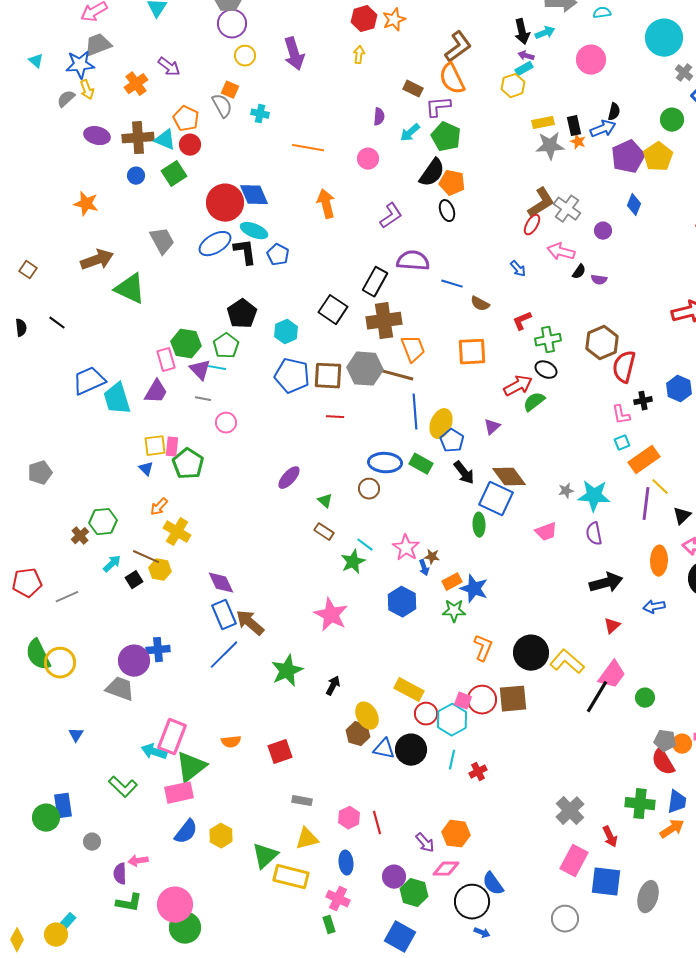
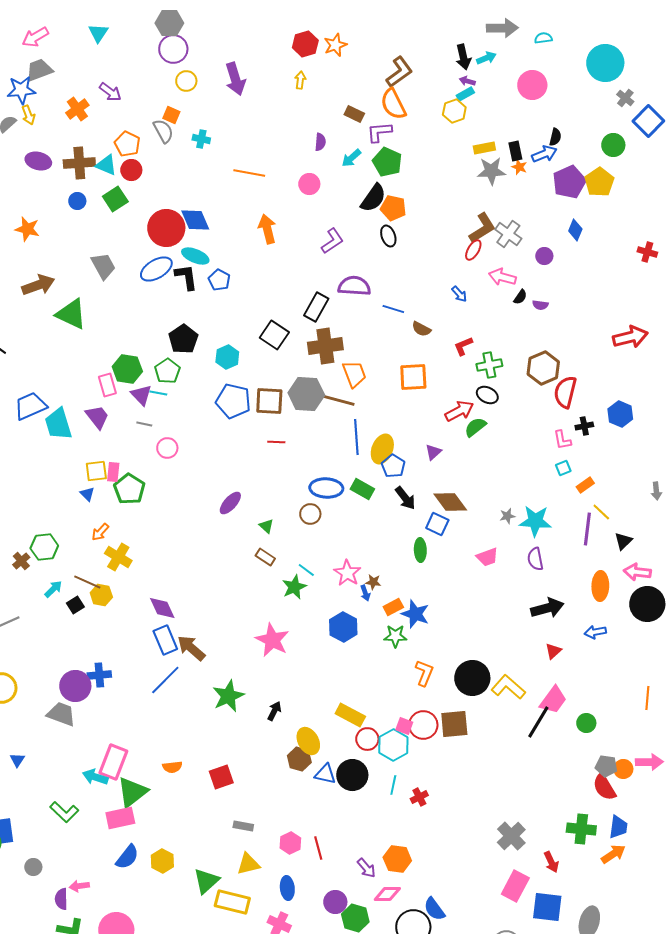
purple trapezoid: (156, 392) -> (97, 417), turned -68
orange rectangle: (644, 460) -> (585, 485), size x0.6
blue square: (496, 499) -> (437, 524), size x0.7

